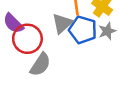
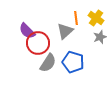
blue pentagon: (83, 30) -> (73, 62), moved

